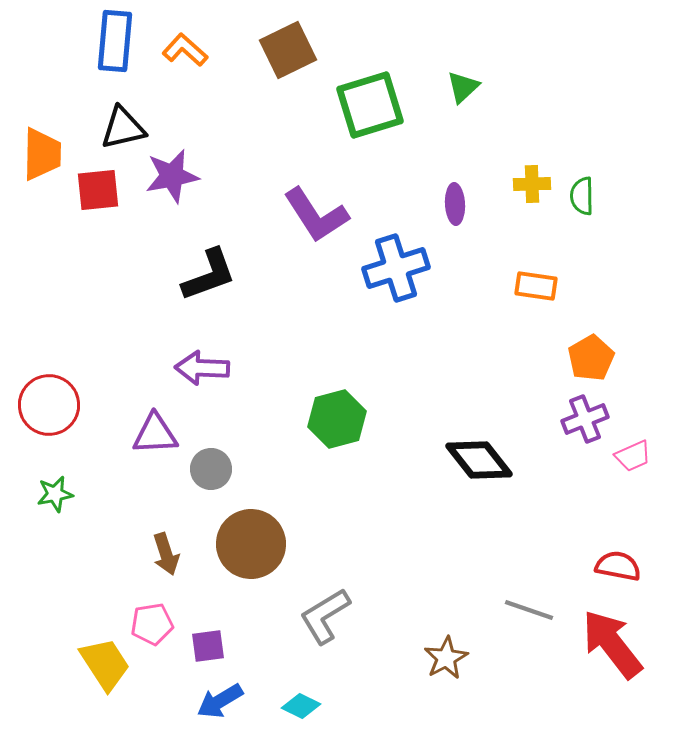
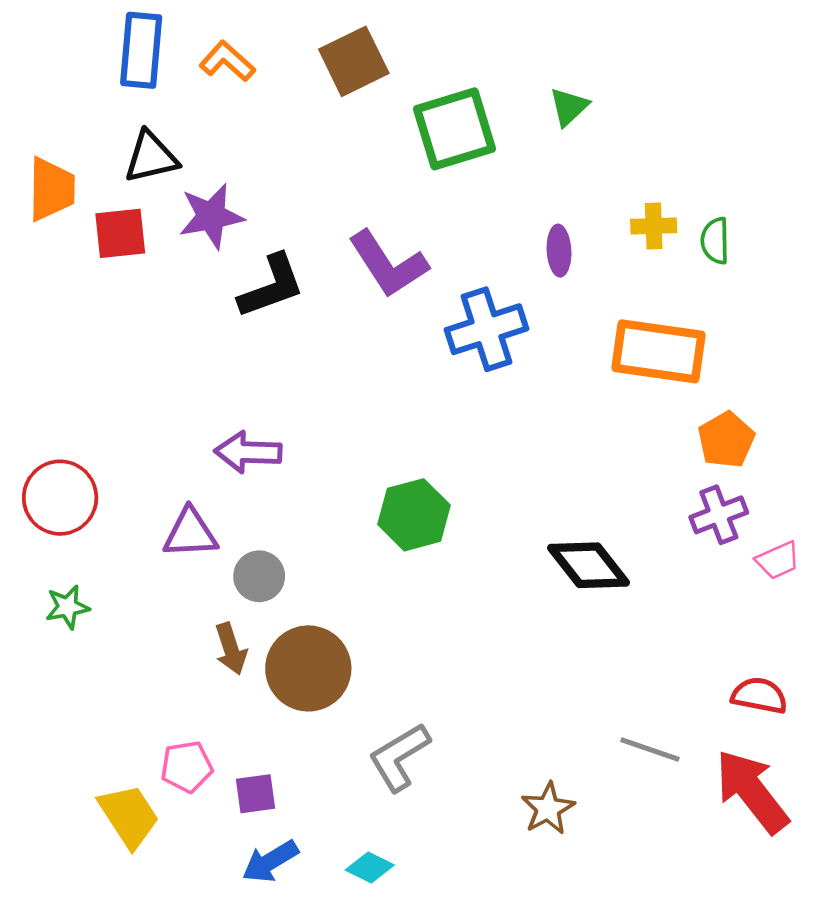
black L-shape: (209, 275) -> (271, 286), moved
orange rectangle: (536, 286) -> (659, 351), size x1.8
brown arrow: (166, 554) -> (231, 649), moved

